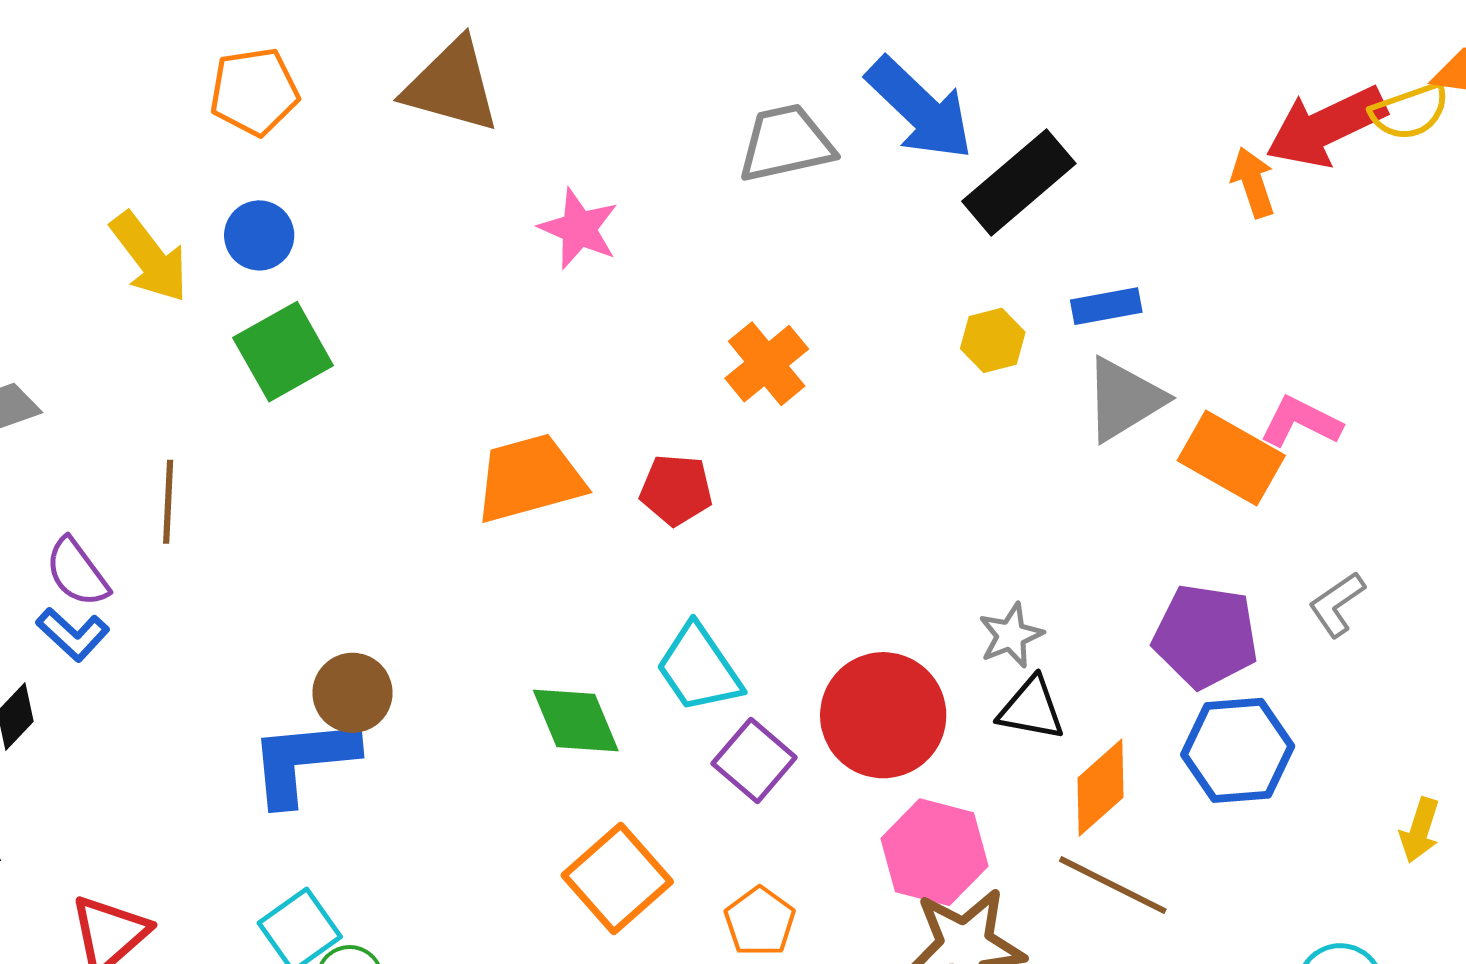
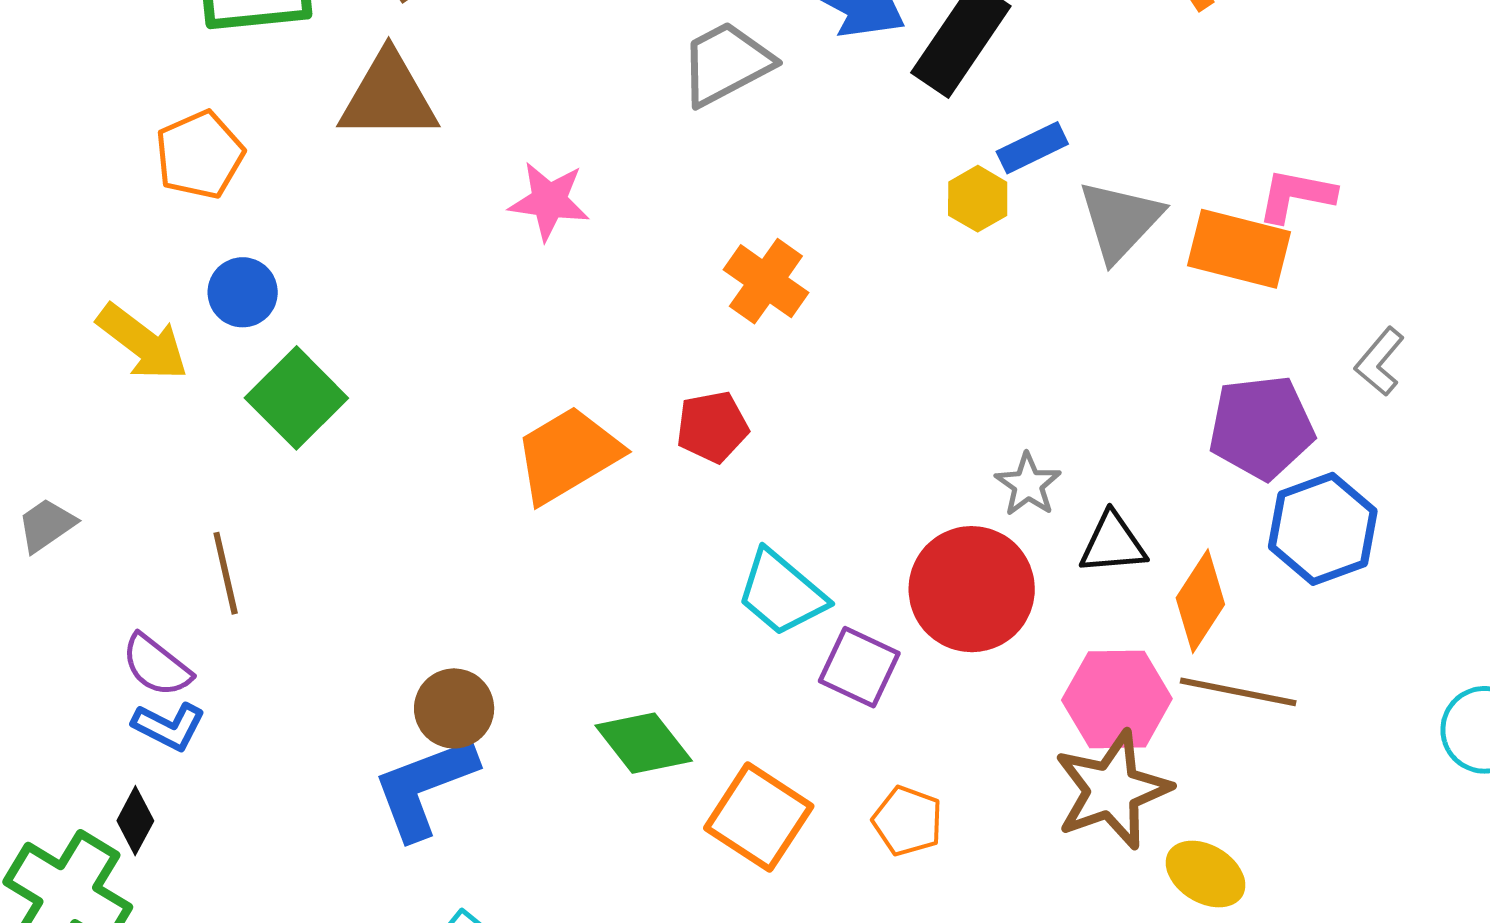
blue rectangle: (1106, 306) -> (1032, 148), moved
gray star: (1011, 635) -> (1028, 484), moved
green diamond: (576, 721) -> (644, 743), moved
pink hexagon: (935, 852) -> (1117, 699), moved

